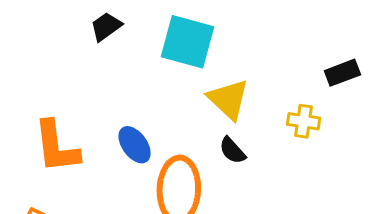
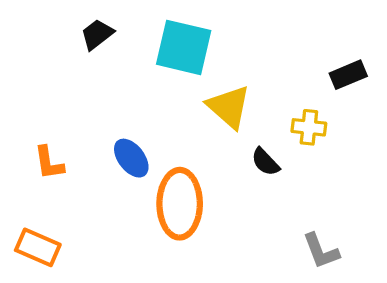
orange L-shape: (56, 147) -> (49, 163), size x0.6
black semicircle: (232, 150) -> (265, 162), moved

